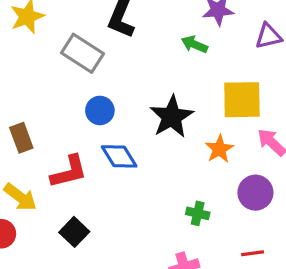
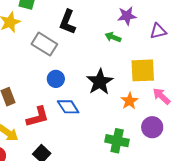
green cross: (198, 213) -> (117, 141), size x1.6

